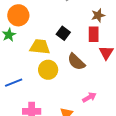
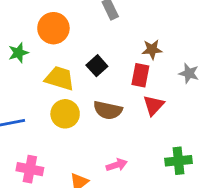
orange circle: (18, 15) -> (53, 28), moved
brown semicircle: (76, 62) -> (108, 110), turned -42

